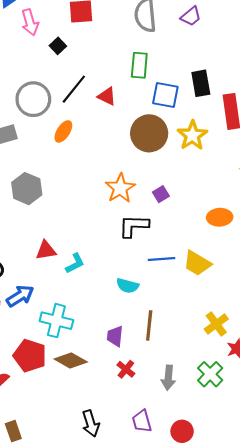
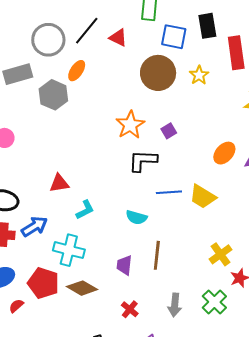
yellow star: (192, 135) -> (199, 75), size x0.7
gray hexagon: (27, 189) -> (53, 95), moved
orange ellipse: (220, 217) -> (224, 153), turned -45
cyan L-shape: (75, 263) -> (85, 210), moved
red cross: (126, 369) -> (130, 309), moved

